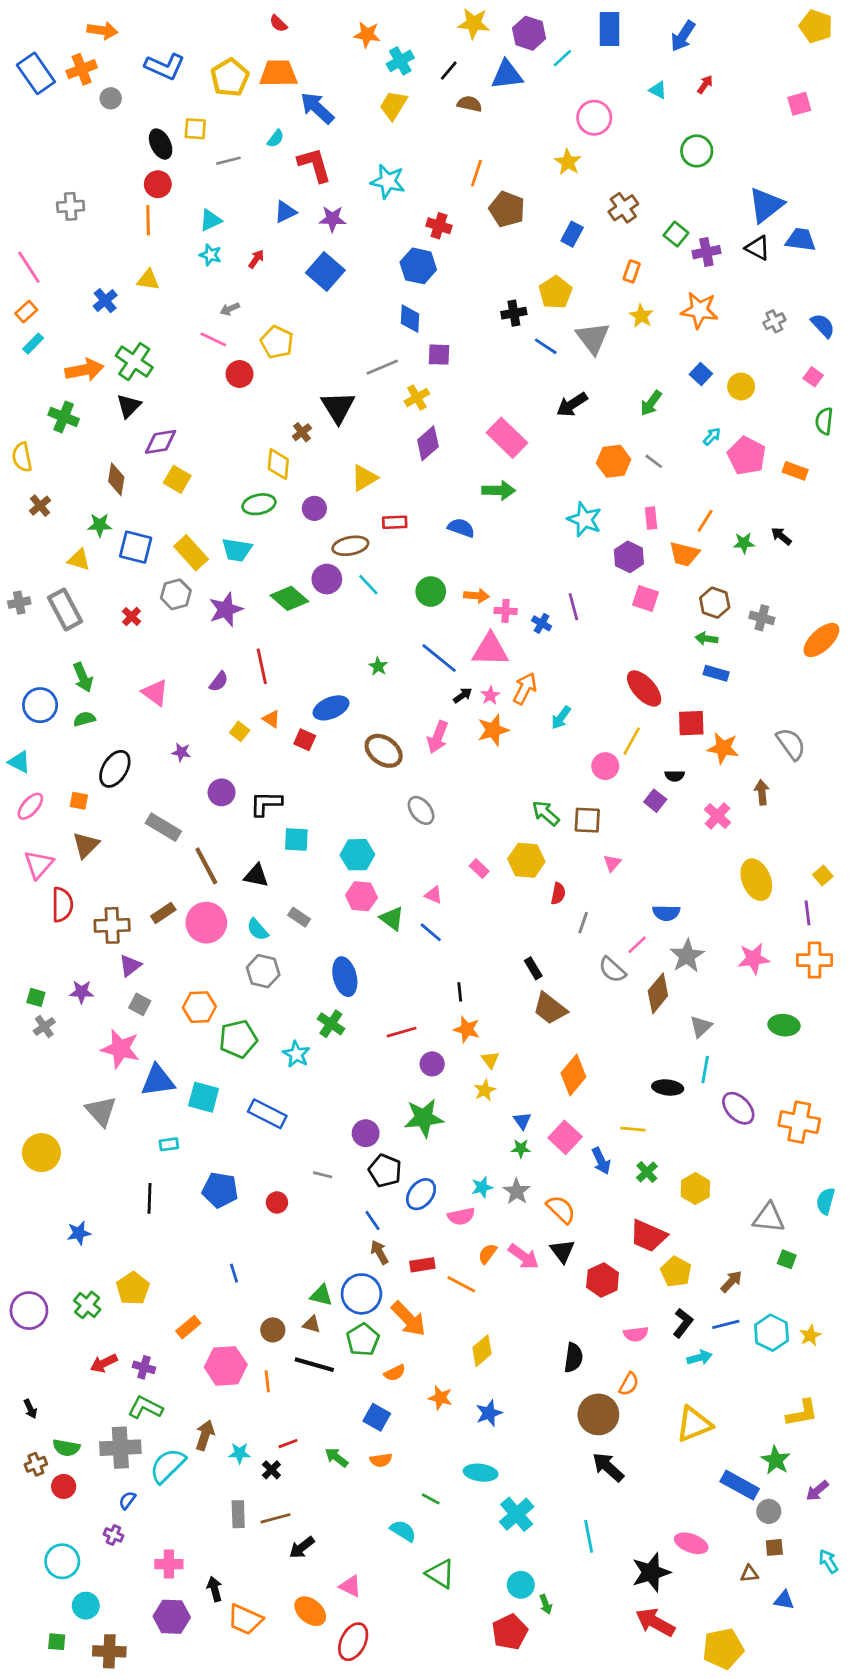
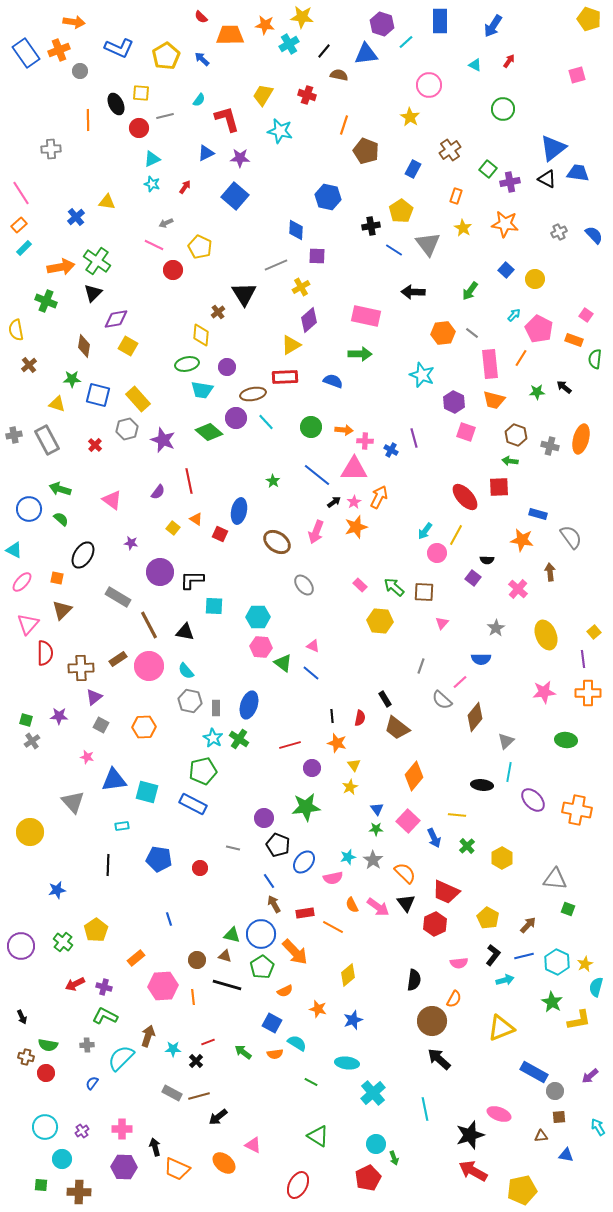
yellow star: (474, 23) -> (302, 17), moved
orange trapezoid: (278, 73) -> (230, 35), moved
yellow trapezoid: (393, 105) -> (263, 95), moved
blue arrow: (317, 108) -> (202, 59), moved, size x0.6
red circle: (158, 184) -> (139, 128), moved
orange line: (148, 220) -> (88, 120), moved
red cross: (439, 226) -> (307, 95), moved
blue hexagon: (418, 266) -> (328, 197), moved
pink square: (813, 377) -> (586, 315), moved
black arrow: (572, 404) -> (413, 292), turned 35
green semicircle: (824, 421) -> (595, 359), moved
pink rectangle: (507, 438) -> (366, 316), turned -32
yellow triangle: (364, 478) -> (291, 345), moved
pink rectangle: (651, 518) -> (490, 364), moved, size x1.8
orange line: (705, 521) -> (521, 358), moved
red rectangle: (395, 522) -> (285, 377), size x1.4
cyan trapezoid: (237, 550) -> (202, 390), moved
purple star: (226, 610) -> (163, 440), turned -30
orange ellipse: (821, 640) -> (581, 439), moved, turned -32
blue rectangle: (716, 673) -> (538, 514), moved
green arrow: (83, 677) -> (60, 489), turned 130
blue ellipse: (331, 708) -> (239, 511), turned -55
cyan arrow: (561, 718) -> (425, 531), moved
green semicircle: (84, 719) -> (61, 519), turned 56
red square: (691, 723) -> (499, 487), moved
purple circle: (222, 792) -> (160, 572), size x1.4
pink rectangle: (479, 869) -> (360, 585), moved
red semicircle: (558, 894) -> (360, 718), moved
gray rectangle: (299, 917) -> (216, 708), moved, turned 56
gray star: (687, 956) -> (496, 628), moved, size x0.7
blue ellipse: (345, 977) -> (249, 705), turned 32
green pentagon: (238, 1039) -> (203, 771), moved
pink star: (120, 1049) -> (87, 757), size x0.5
cyan star: (296, 1054) -> (213, 738), moved
cyan semicircle: (826, 1201) -> (596, 987), moved
red trapezoid: (648, 1236) -> (446, 892), moved
orange semicircle: (488, 1254) -> (352, 905), turned -63
gray cross: (120, 1448) -> (87, 1045), size x0.5
green star: (776, 1460) -> (552, 1002), moved
brown cross: (36, 1464) -> (26, 1057), turned 35
gray rectangle: (238, 1514) -> (172, 1093), turned -60
cyan semicircle: (403, 1531) -> (297, 1043), moved
purple cross: (113, 1535) -> (82, 1131), moved, turned 32
red ellipse: (353, 1642) -> (298, 1185), moved

